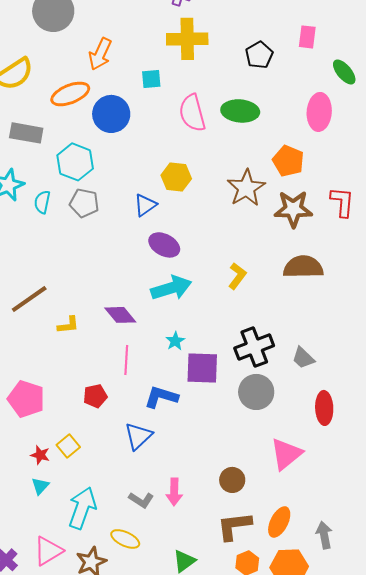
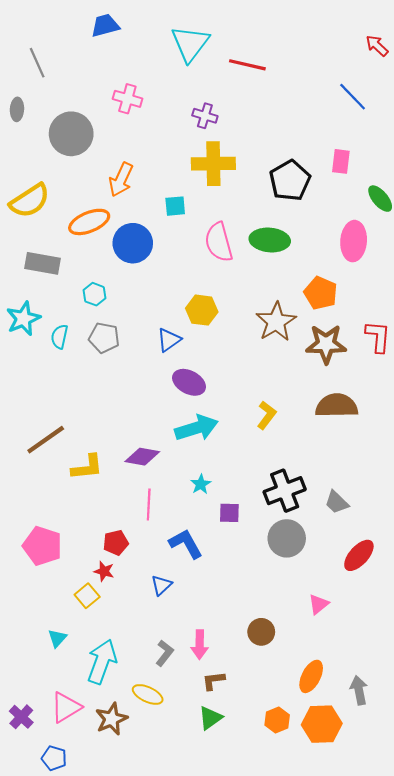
black pentagon: (259, 55) -> (290, 181), size x1.4
cyan hexagon: (75, 162) -> (95, 294), size x0.6
purple diamond: (120, 315) -> (142, 457), turned -40
yellow L-shape: (68, 325) -> (87, 467), size x1.4
purple square: (202, 368) -> (229, 513), size x0.6
blue L-shape: (161, 397) -> (186, 544), turned 44
red ellipse: (324, 408) -> (359, 555), turned 44
blue triangle: (138, 436) -> (161, 585), size x0.7
pink triangle: (286, 454) -> (319, 604), size x0.6
red star: (40, 455) -> (104, 571), moved
gray L-shape: (141, 500) -> (165, 653), turned -85
brown L-shape: (234, 526) -> (213, 681), moved, size x0.6

